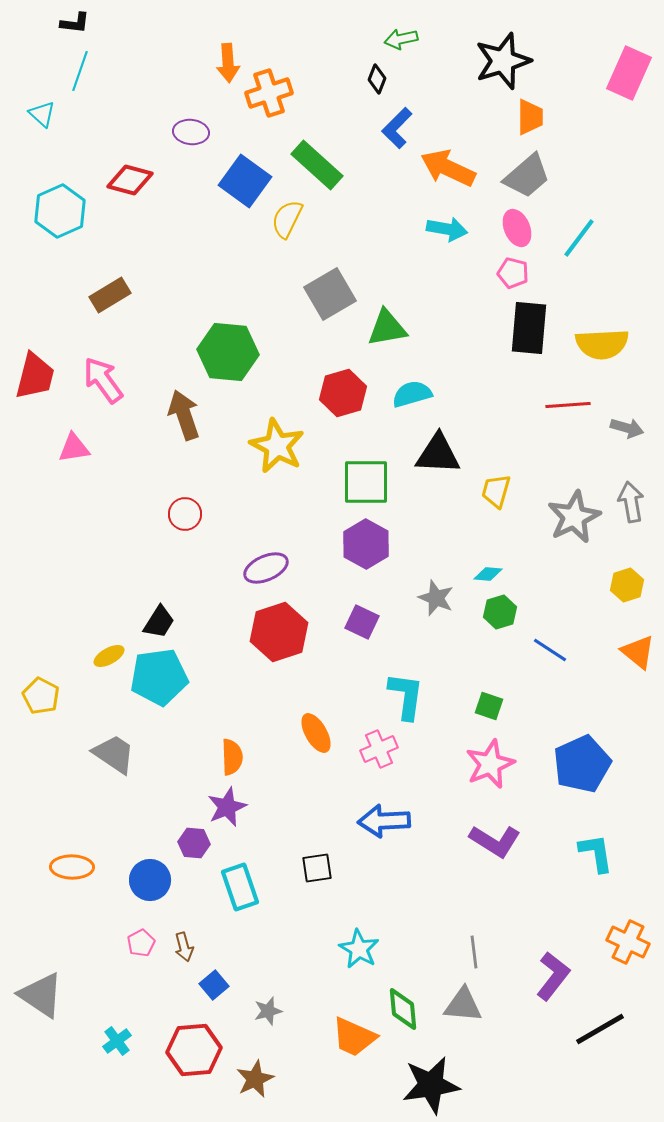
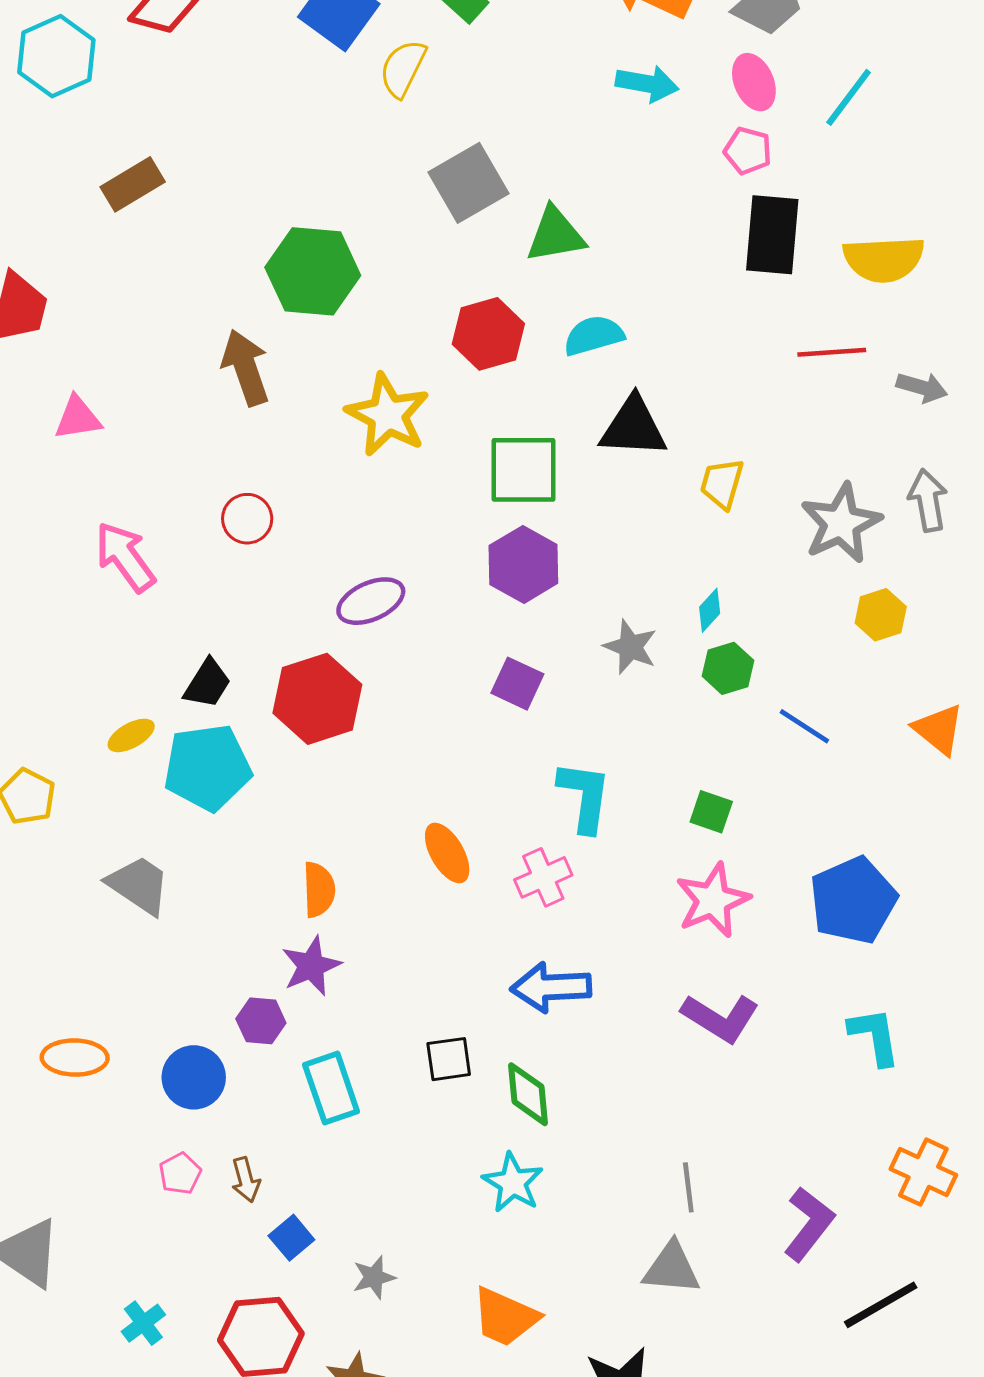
pink arrow: (103, 380) -> (125, 557), moved
cyan diamond: (488, 574) -> (710, 610), turned -52
yellow hexagon: (627, 585) -> (881, 615), moved
red hexagon: (279, 632) -> (317, 699), moved
green diamond: (403, 1009) -> (528, 1094), moved

